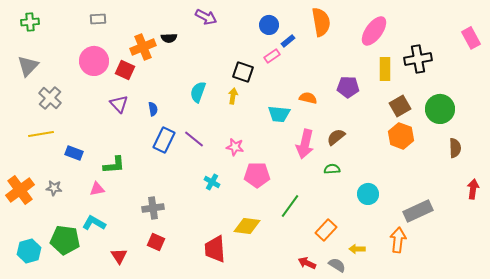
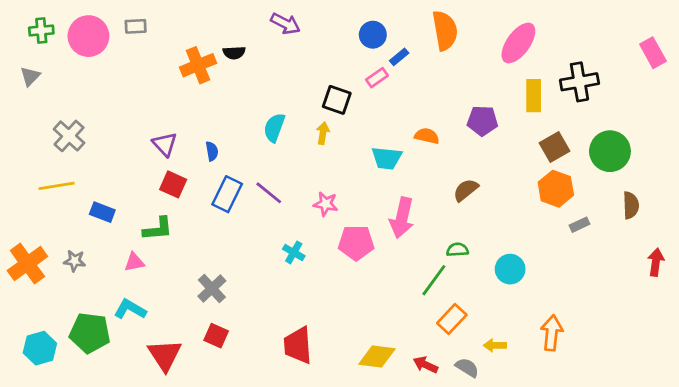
pink circle: (94, 61) -> (88, 36), moved
gray triangle: (28, 66) -> (30, 76), moved, size x0.7
red square: (125, 70) -> (173, 184), moved
pink arrow: (305, 144) -> (402, 218), moved
green semicircle: (332, 169) -> (457, 250), moved
green line: (290, 206) -> (434, 280), moved
gray cross: (153, 208) -> (212, 288), turned -35
gray rectangle: (418, 211) -> (579, 225), moved, size x0.5
yellow diamond: (247, 226) -> (377, 356), moved
red triangle: (119, 256) -> (165, 355), size x1.5

